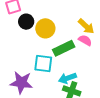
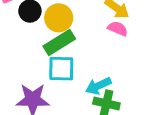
green rectangle: (64, 48) -> (59, 42), moved

